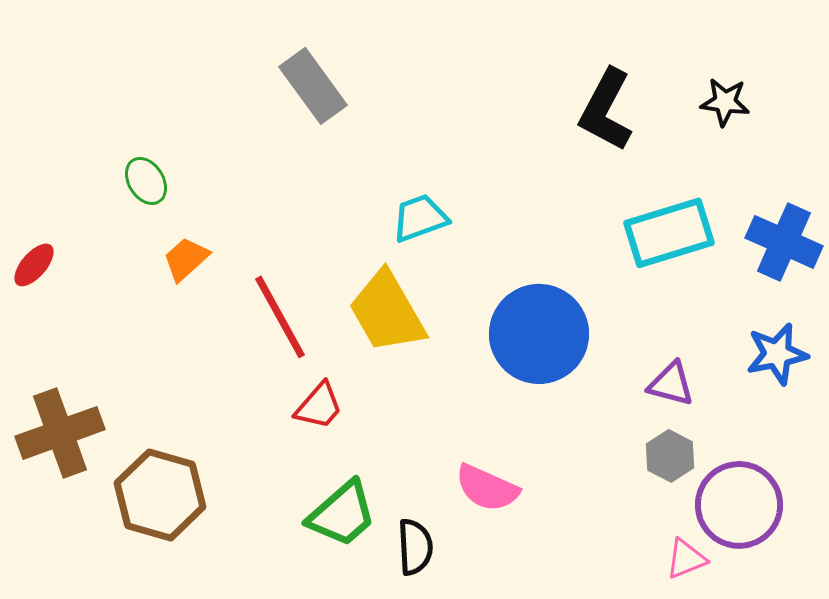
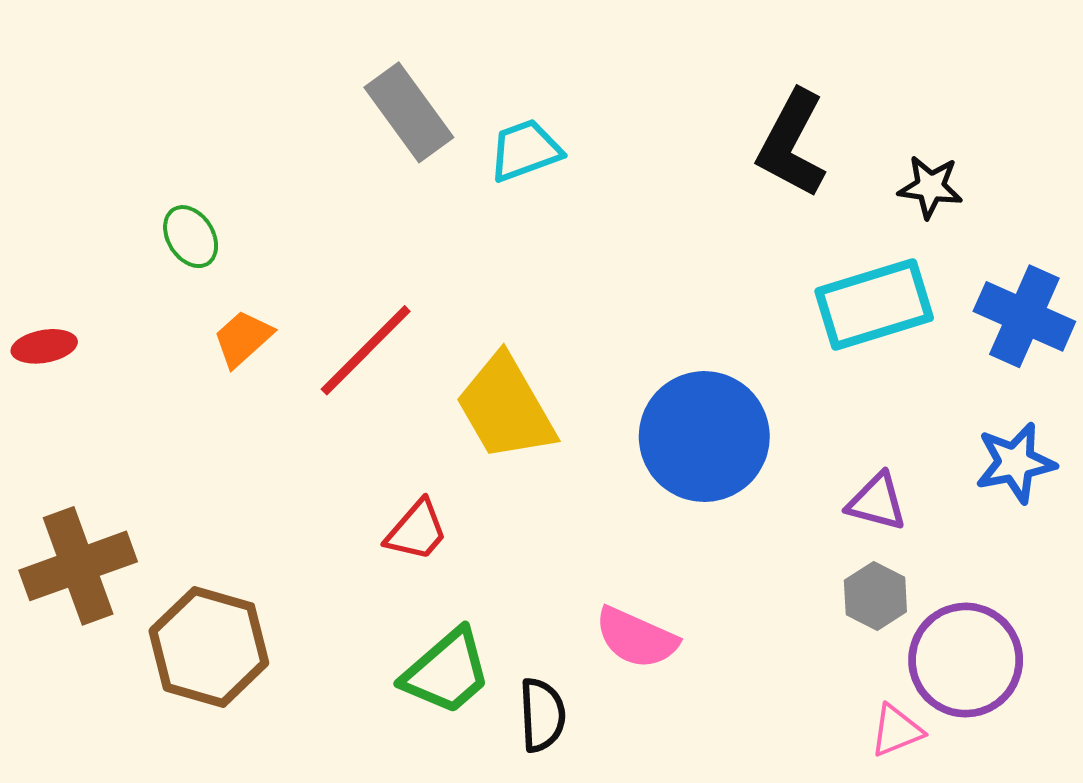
black star: (725, 102) -> (930, 187), moved
cyan trapezoid: (420, 218) -> (525, 150), moved
red ellipse: (34, 265) -> (44, 346), turned 39
red line: (280, 317) -> (366, 350), moved, turned 74

